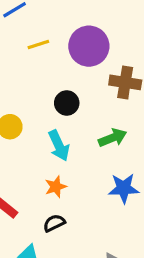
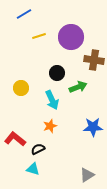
green arrow: (113, 138) -> (78, 87), moved
black semicircle: (54, 223) -> (38, 149), moved

